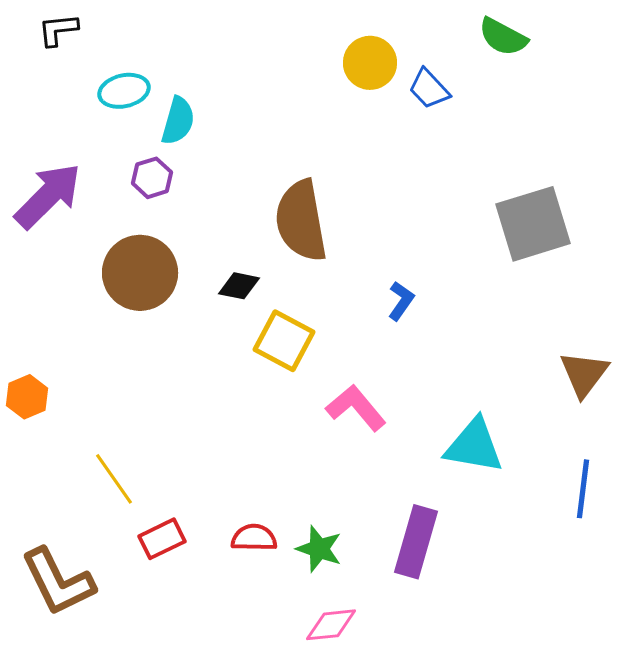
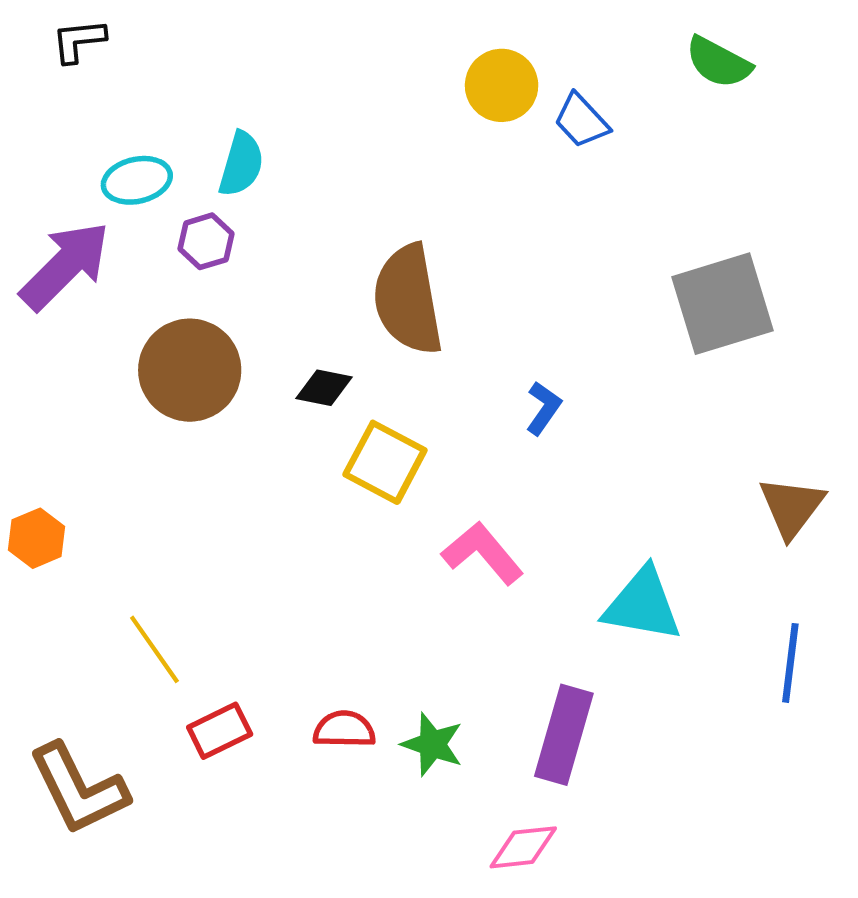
green semicircle: (503, 37) -> (718, 62), moved
cyan ellipse: (124, 91) -> (137, 180), moved
pink diamond: (331, 625) -> (523, 847), moved

